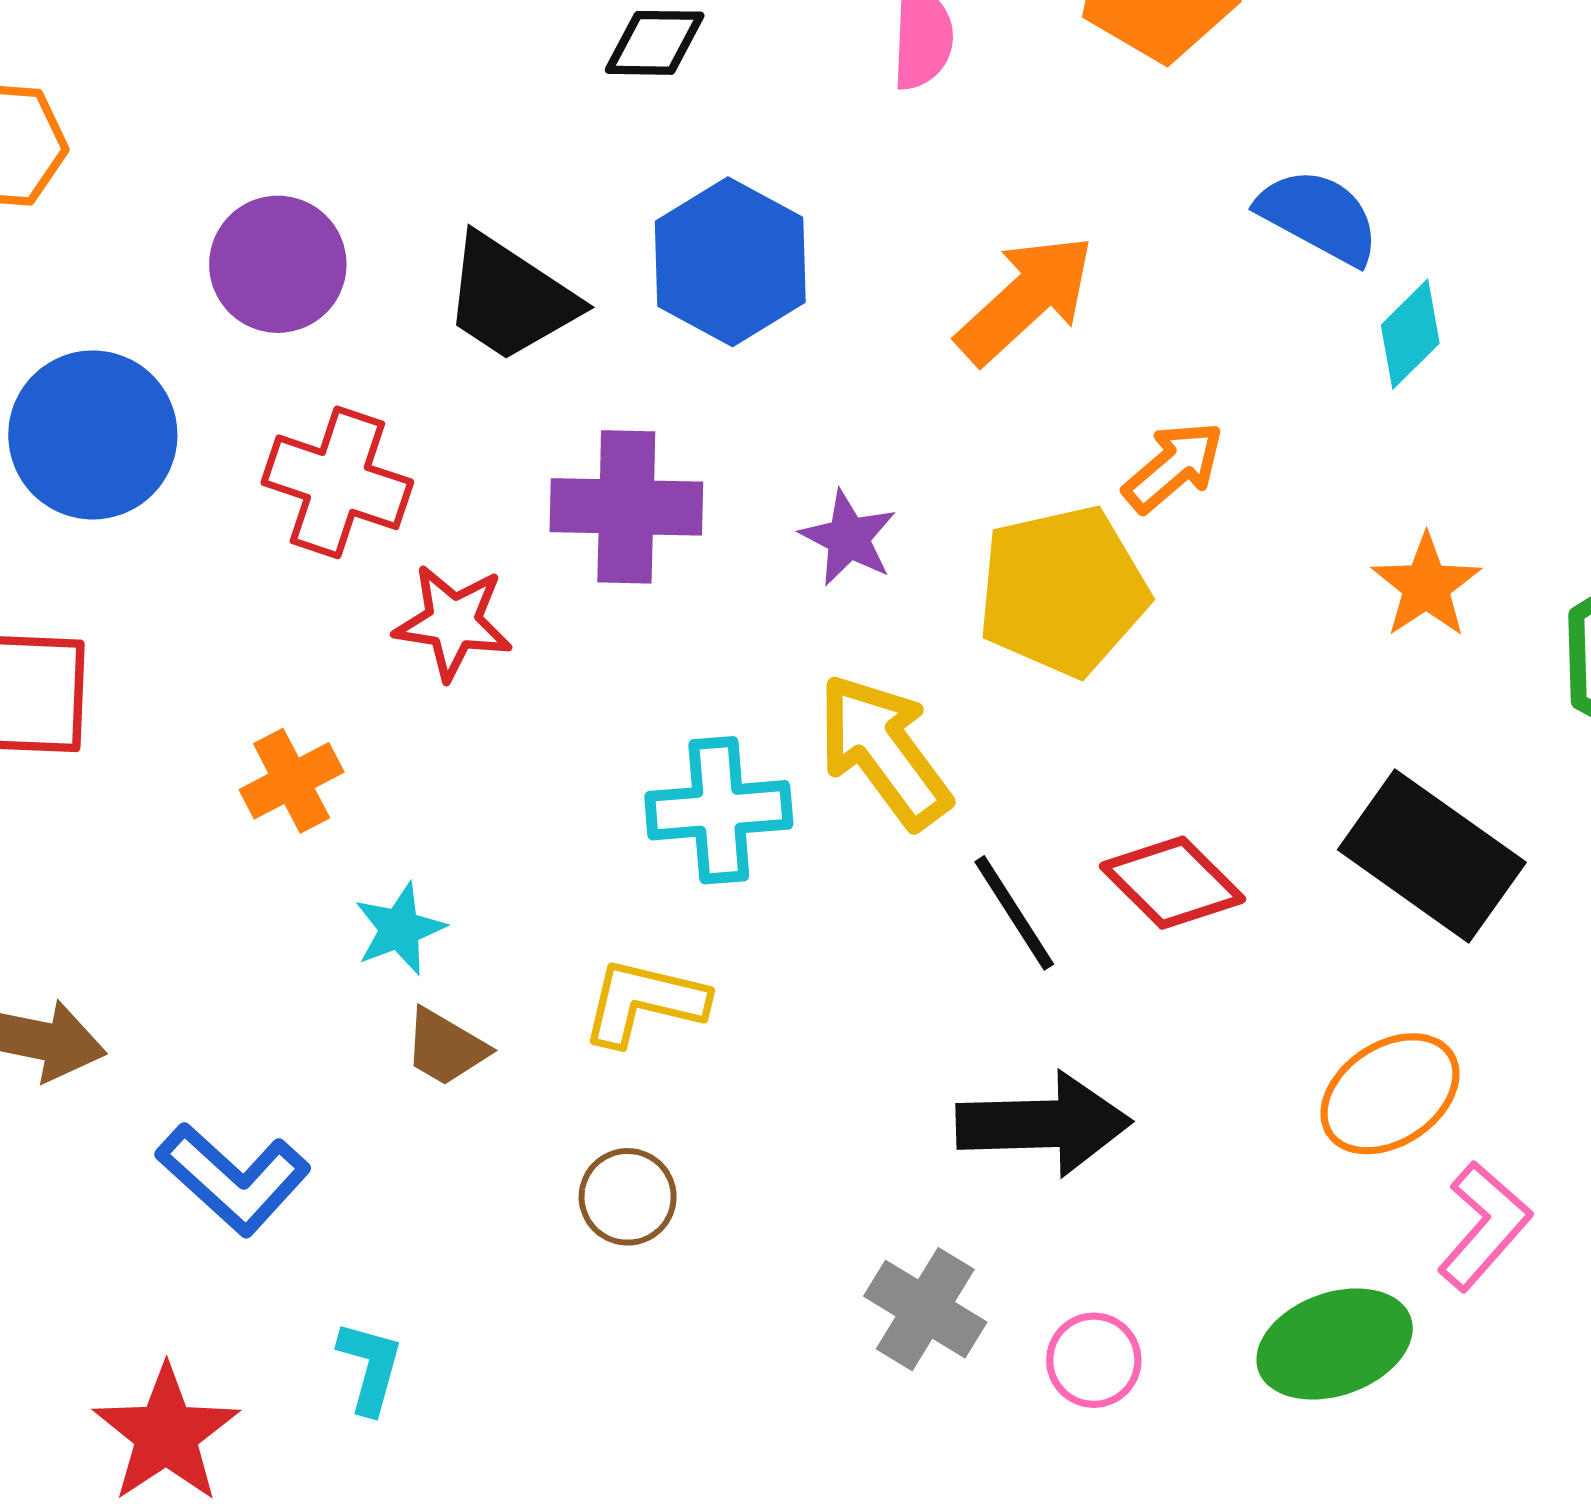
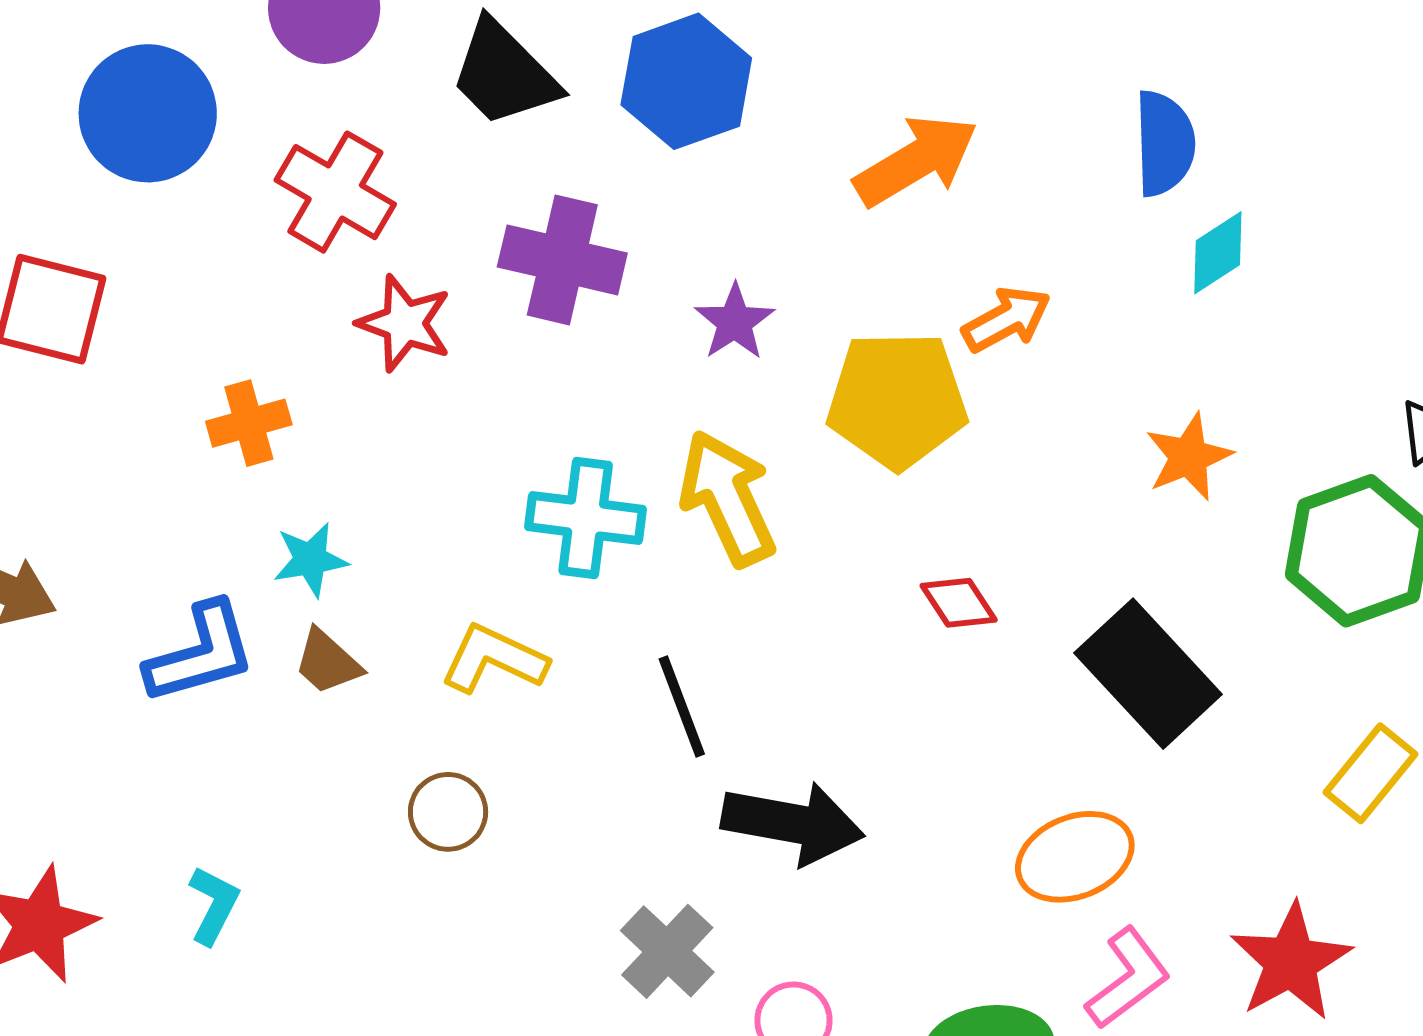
blue semicircle: (1319, 216) -> (1164, 143), turned 48
red diamond: (1172, 883) -> (959, 603), moved, size x0.7
black line: (1014, 913) -> (682, 706), moved
blue L-shape: (233, 1179) -> (201, 653), moved, turned -70

